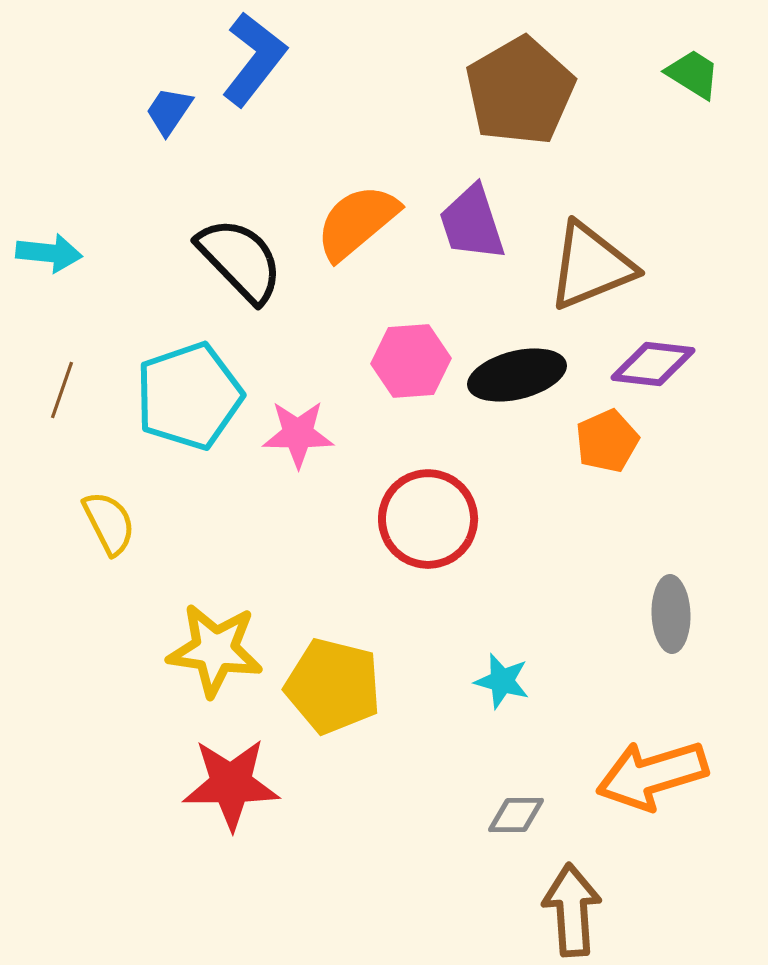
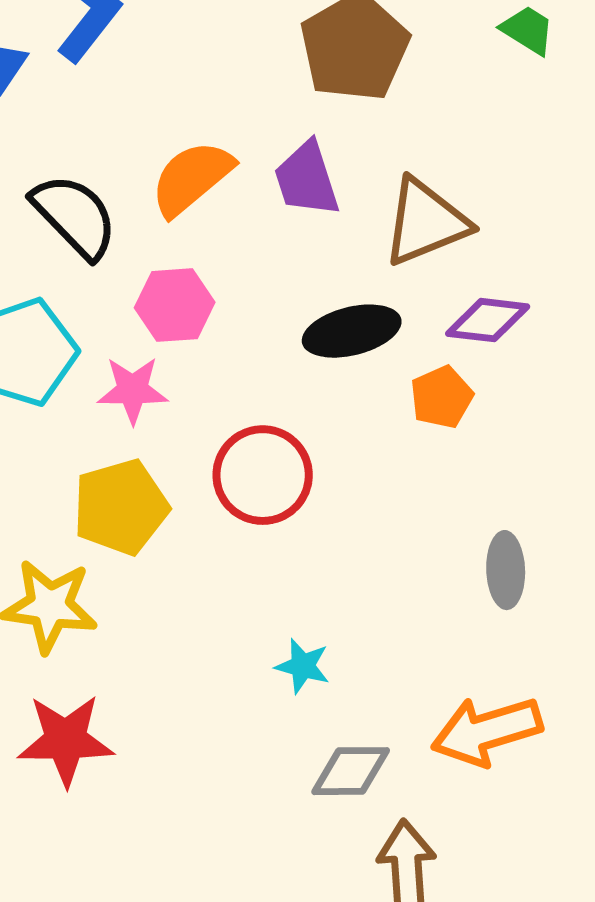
pink hexagon: (411, 361) -> (175, 305), moved
cyan star: (502, 681) -> (303, 666), moved
yellow pentagon: (333, 686) -> (121, 507), moved, turned -30
gray diamond: (516, 815) -> (351, 771), size x1.4

